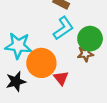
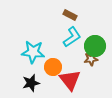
orange circle: (41, 63) -> (53, 67), size x0.7
red triangle: (61, 78) -> (70, 80), size x1.6

